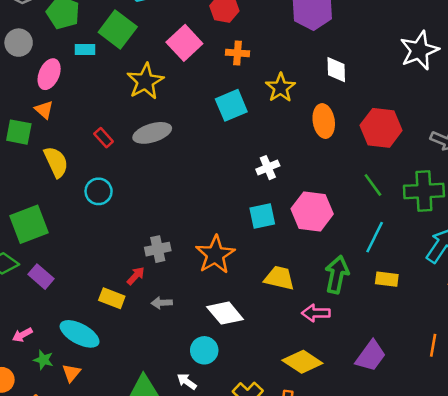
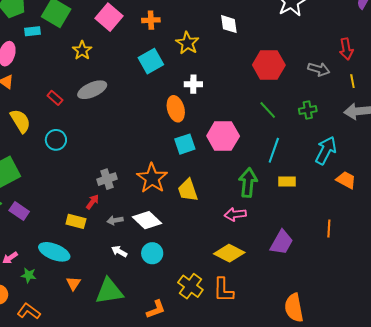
yellow star: (145, 81) -> (82, 50), size x0.7
orange ellipse: (324, 121) -> (176, 109), moved
white cross: (268, 168) -> (193, 84), moved, turned 30
green cross: (424, 191) -> (308, 110), size x0.6
yellow trapezoid: (279, 278) -> (188, 190), moved, turned -115
white diamond: (225, 313) -> (147, 220), moved
orange triangle: (71, 373) -> (73, 283), moved
white arrow: (187, 382) -> (119, 251), moved

